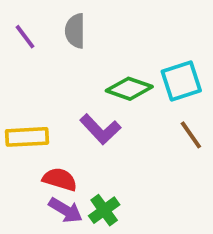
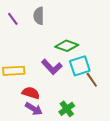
cyan square: (181, 81) -> (80, 66), moved
brown line: (191, 135) -> (92, 80), moved
green cross: (104, 210) -> (67, 109), moved

